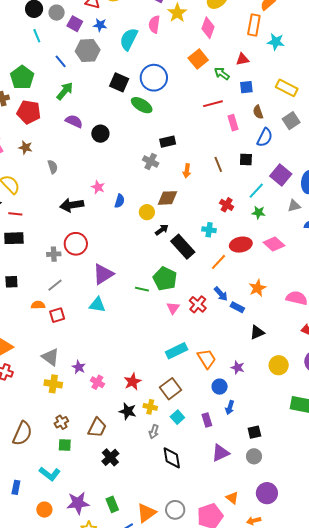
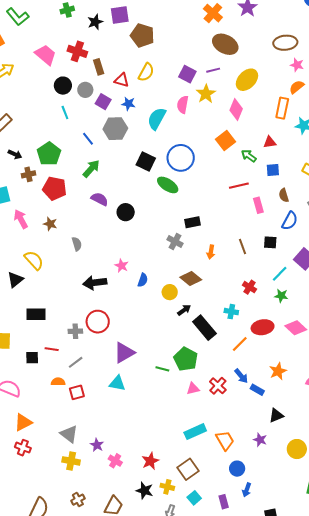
brown diamond: (168, 198) -> (191, 278), turned 40
red line: (15, 214) -> (52, 349), moved
pink triangle: (173, 308) -> (193, 389), turned 40
purple star: (238, 368) -> (260, 440), moved

